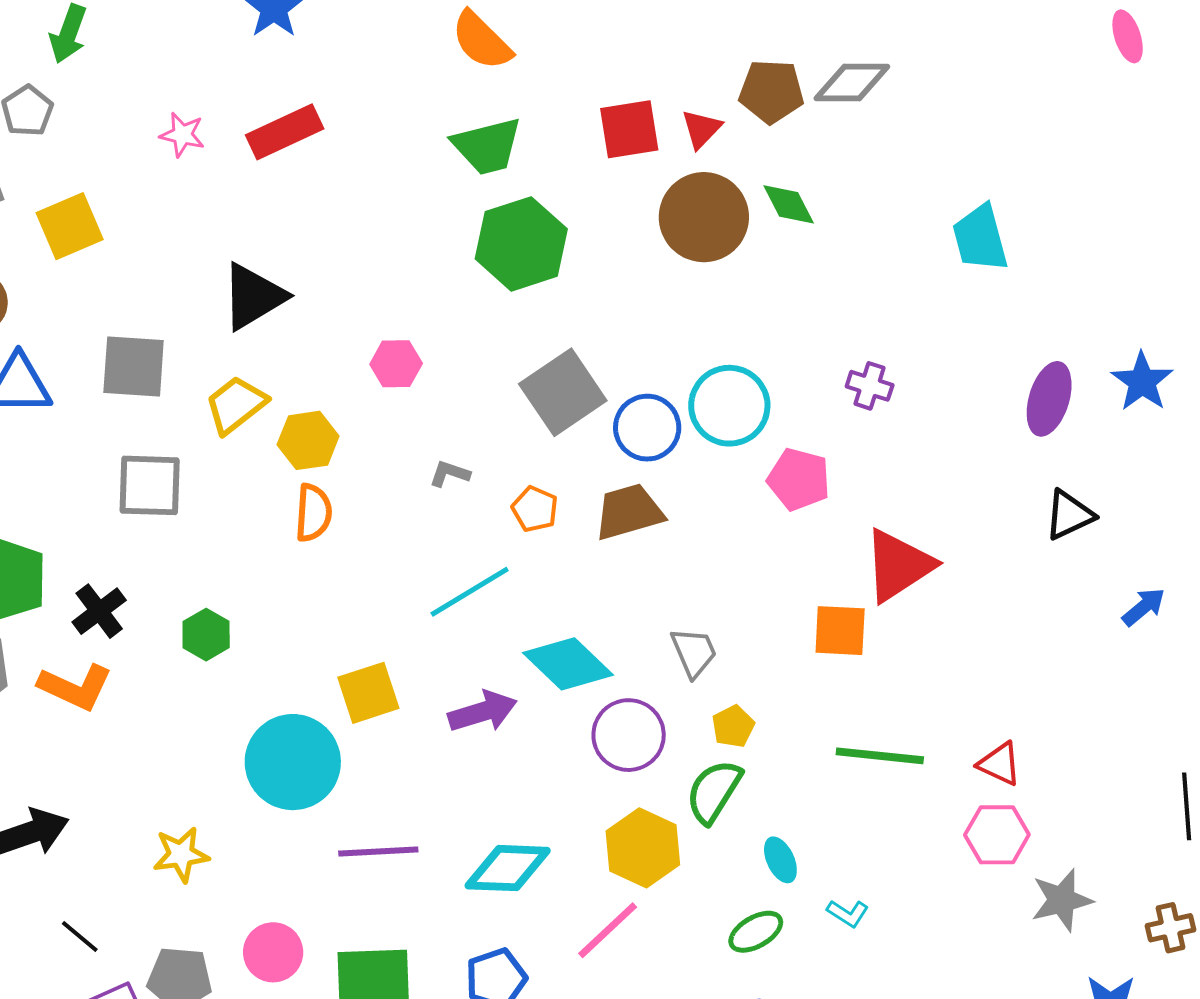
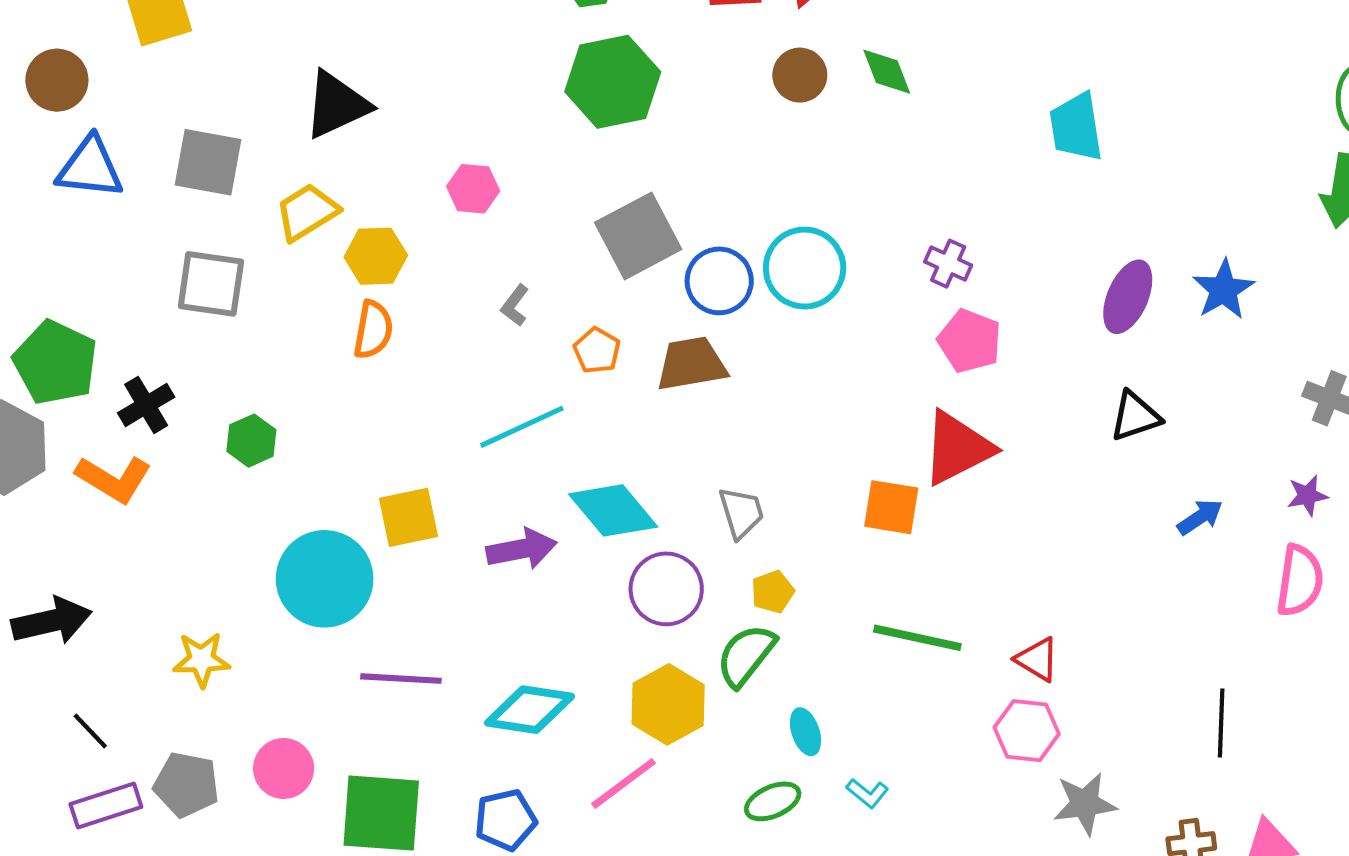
brown circle: (704, 217) -> (800, 75), size x0.6
gray L-shape: (450, 474) -> (515, 305), turned -78
pink pentagon: (799, 479) -> (970, 341), moved

